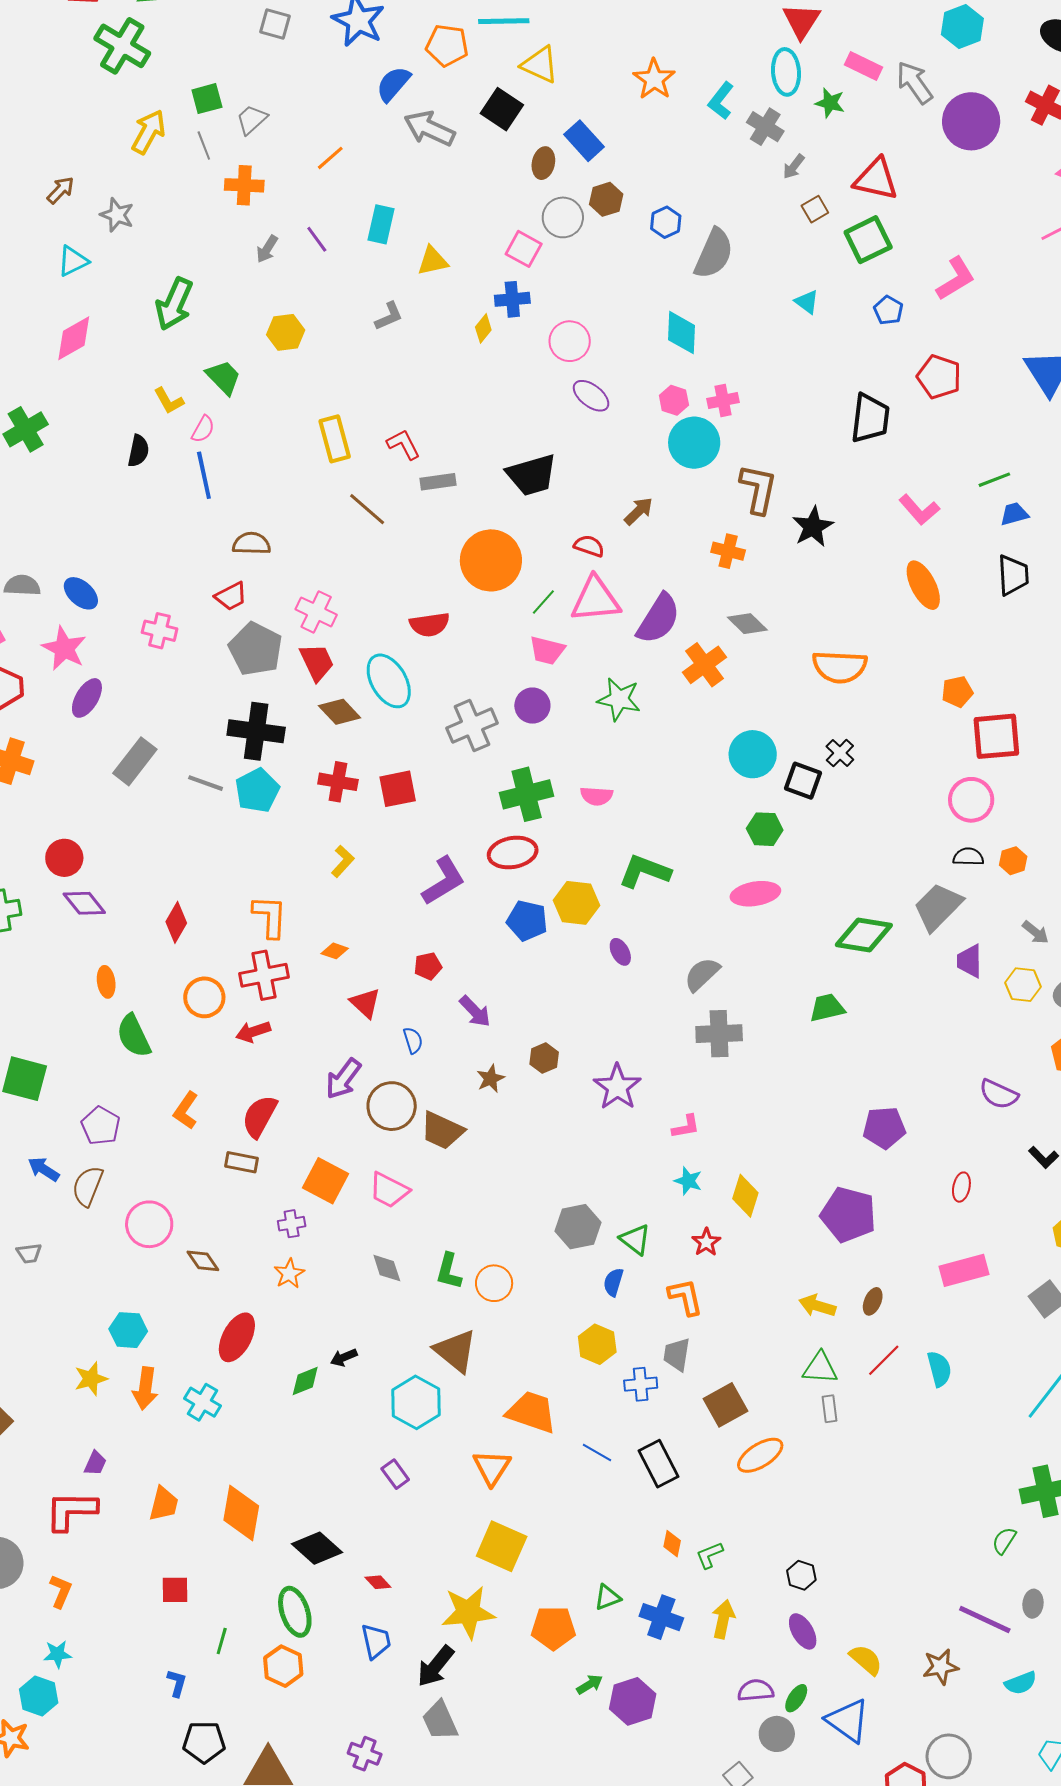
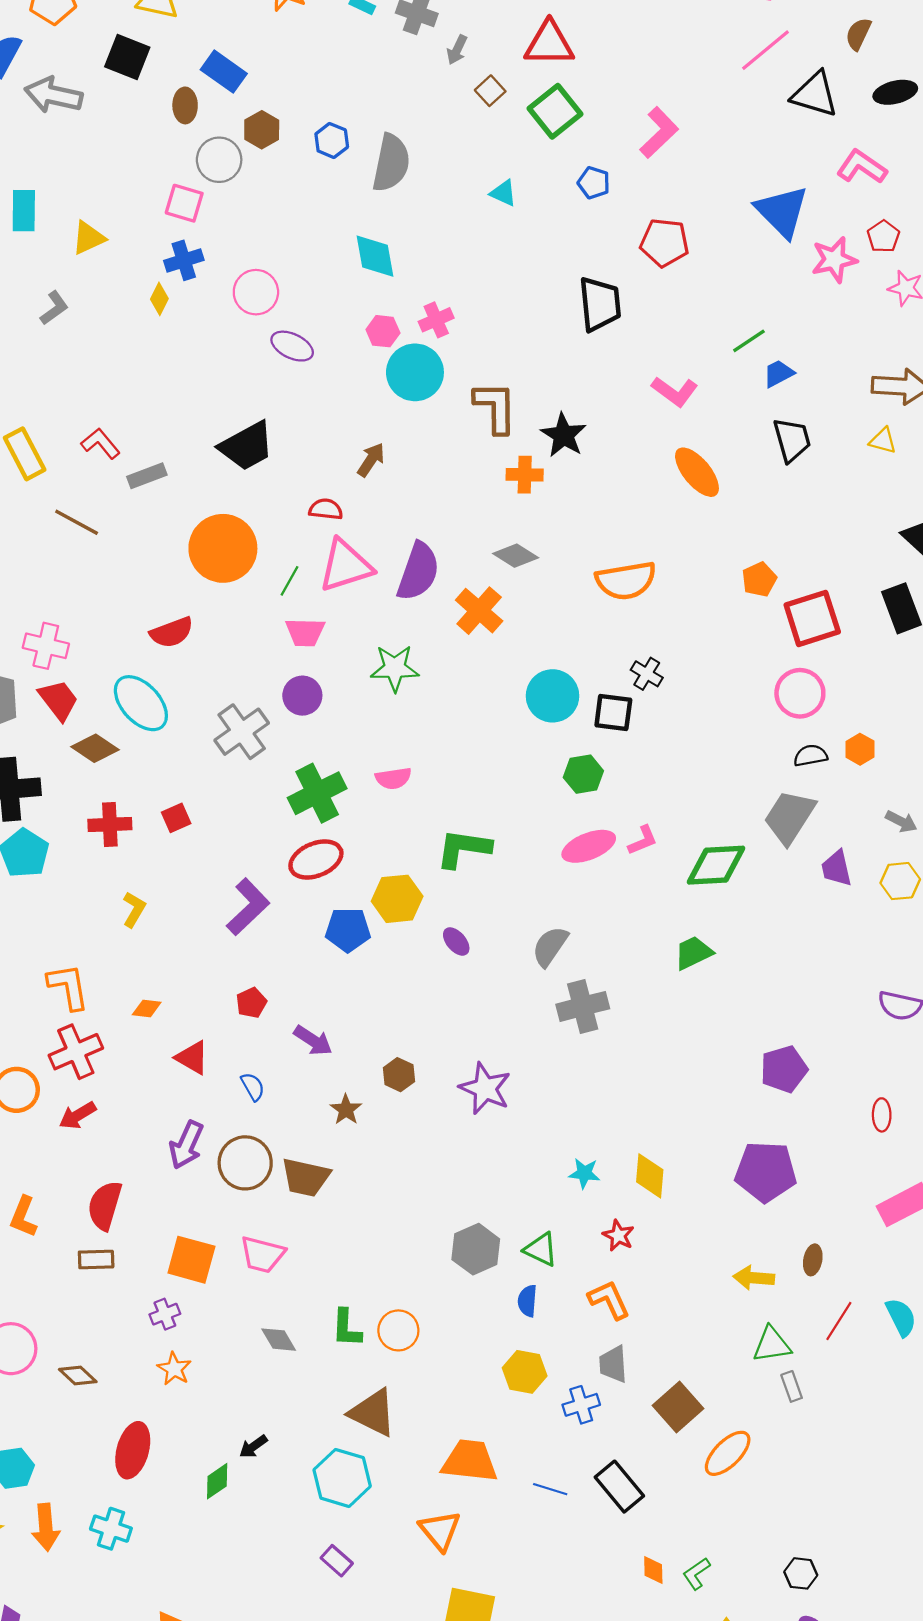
orange cross: (728, 551) -> (525, 475), moved
red square: (398, 789) -> (176, 818), size x0.7
pink L-shape: (686, 1127) -> (643, 840), moved

